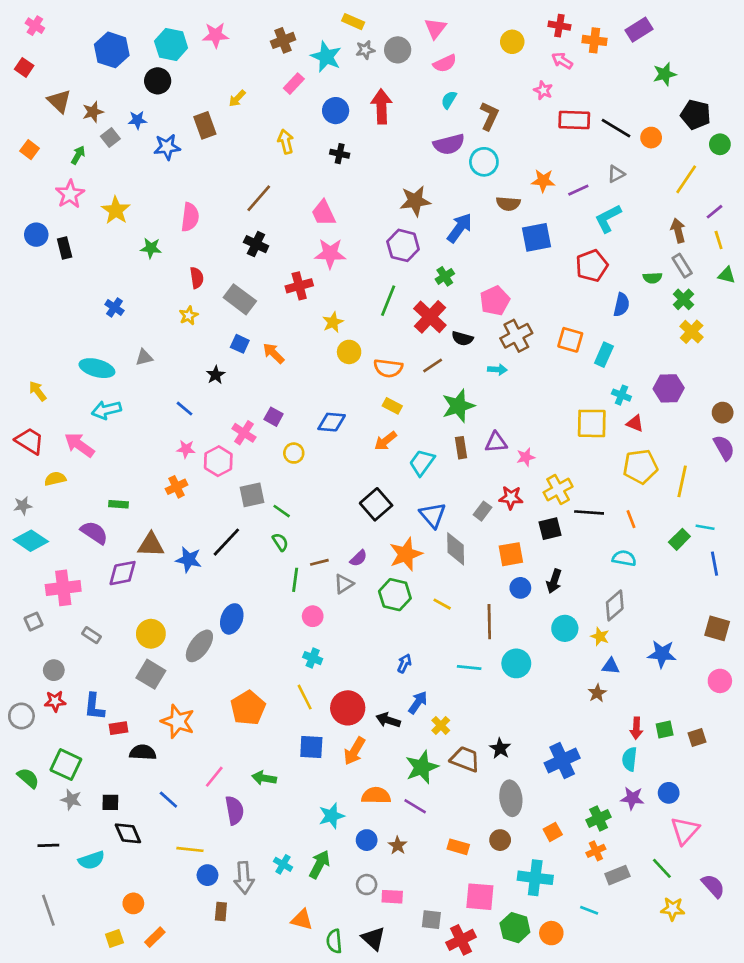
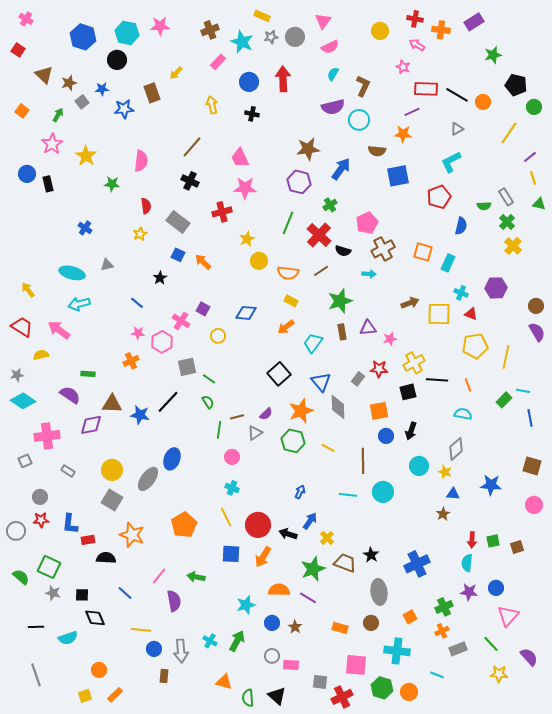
purple line: (578, 190) -> (412, 112), moved
brown arrow: (678, 231) -> (410, 303), moved, turned 84

